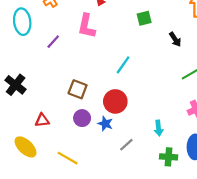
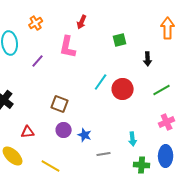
black arrow: (175, 39) -> (148, 59), turned 32
red circle: (115, 101) -> (123, 89), moved
gray line: (126, 145) -> (104, 154), turned 32

